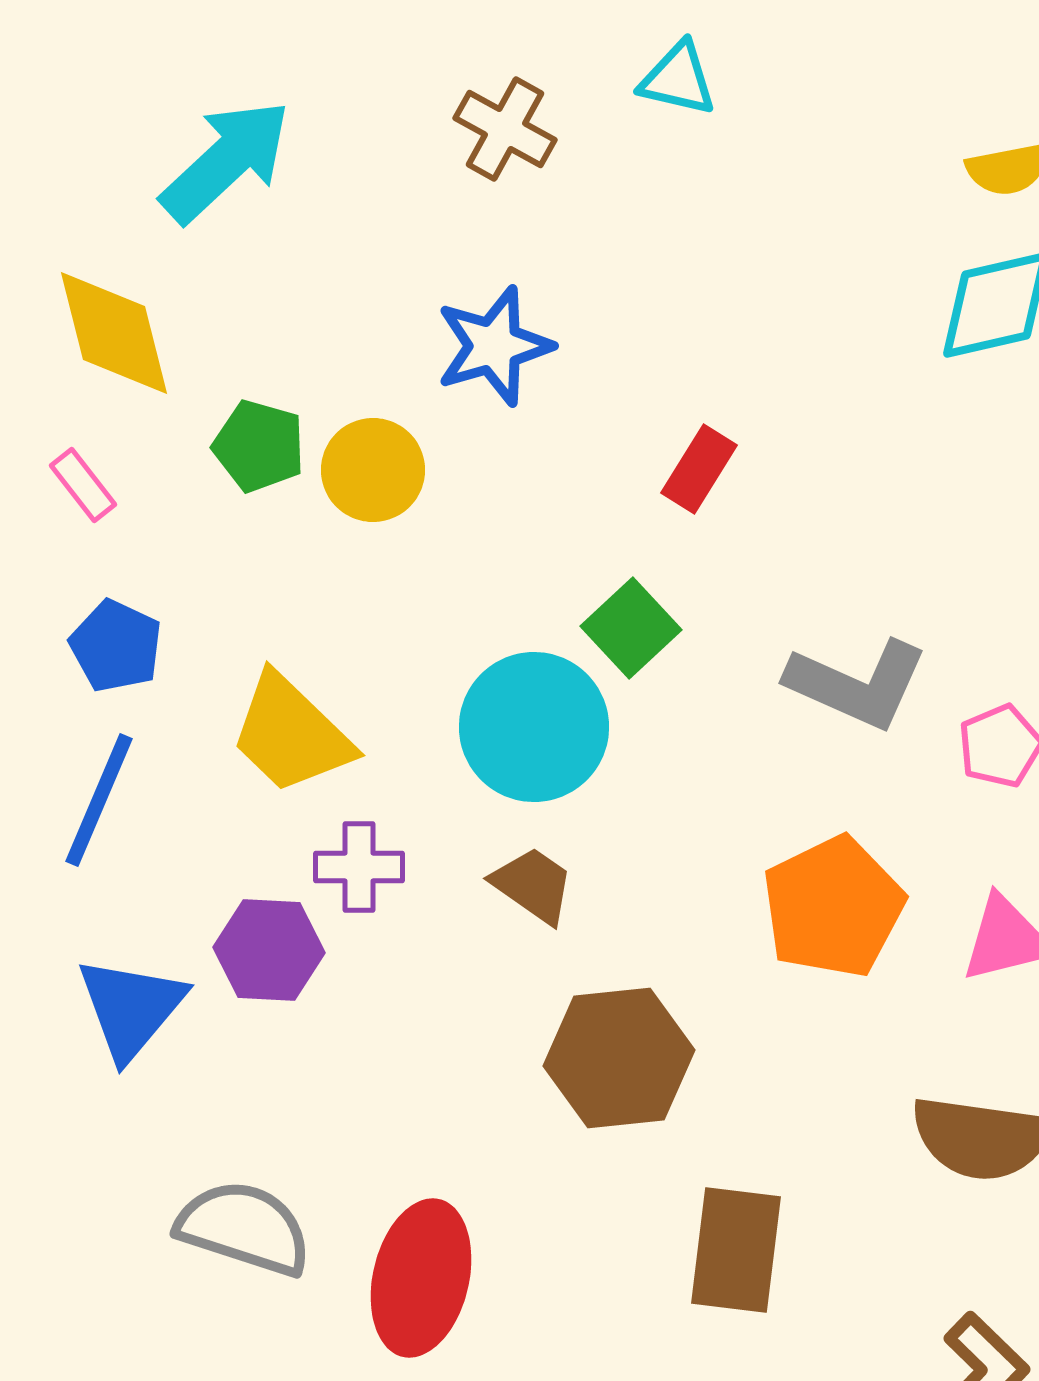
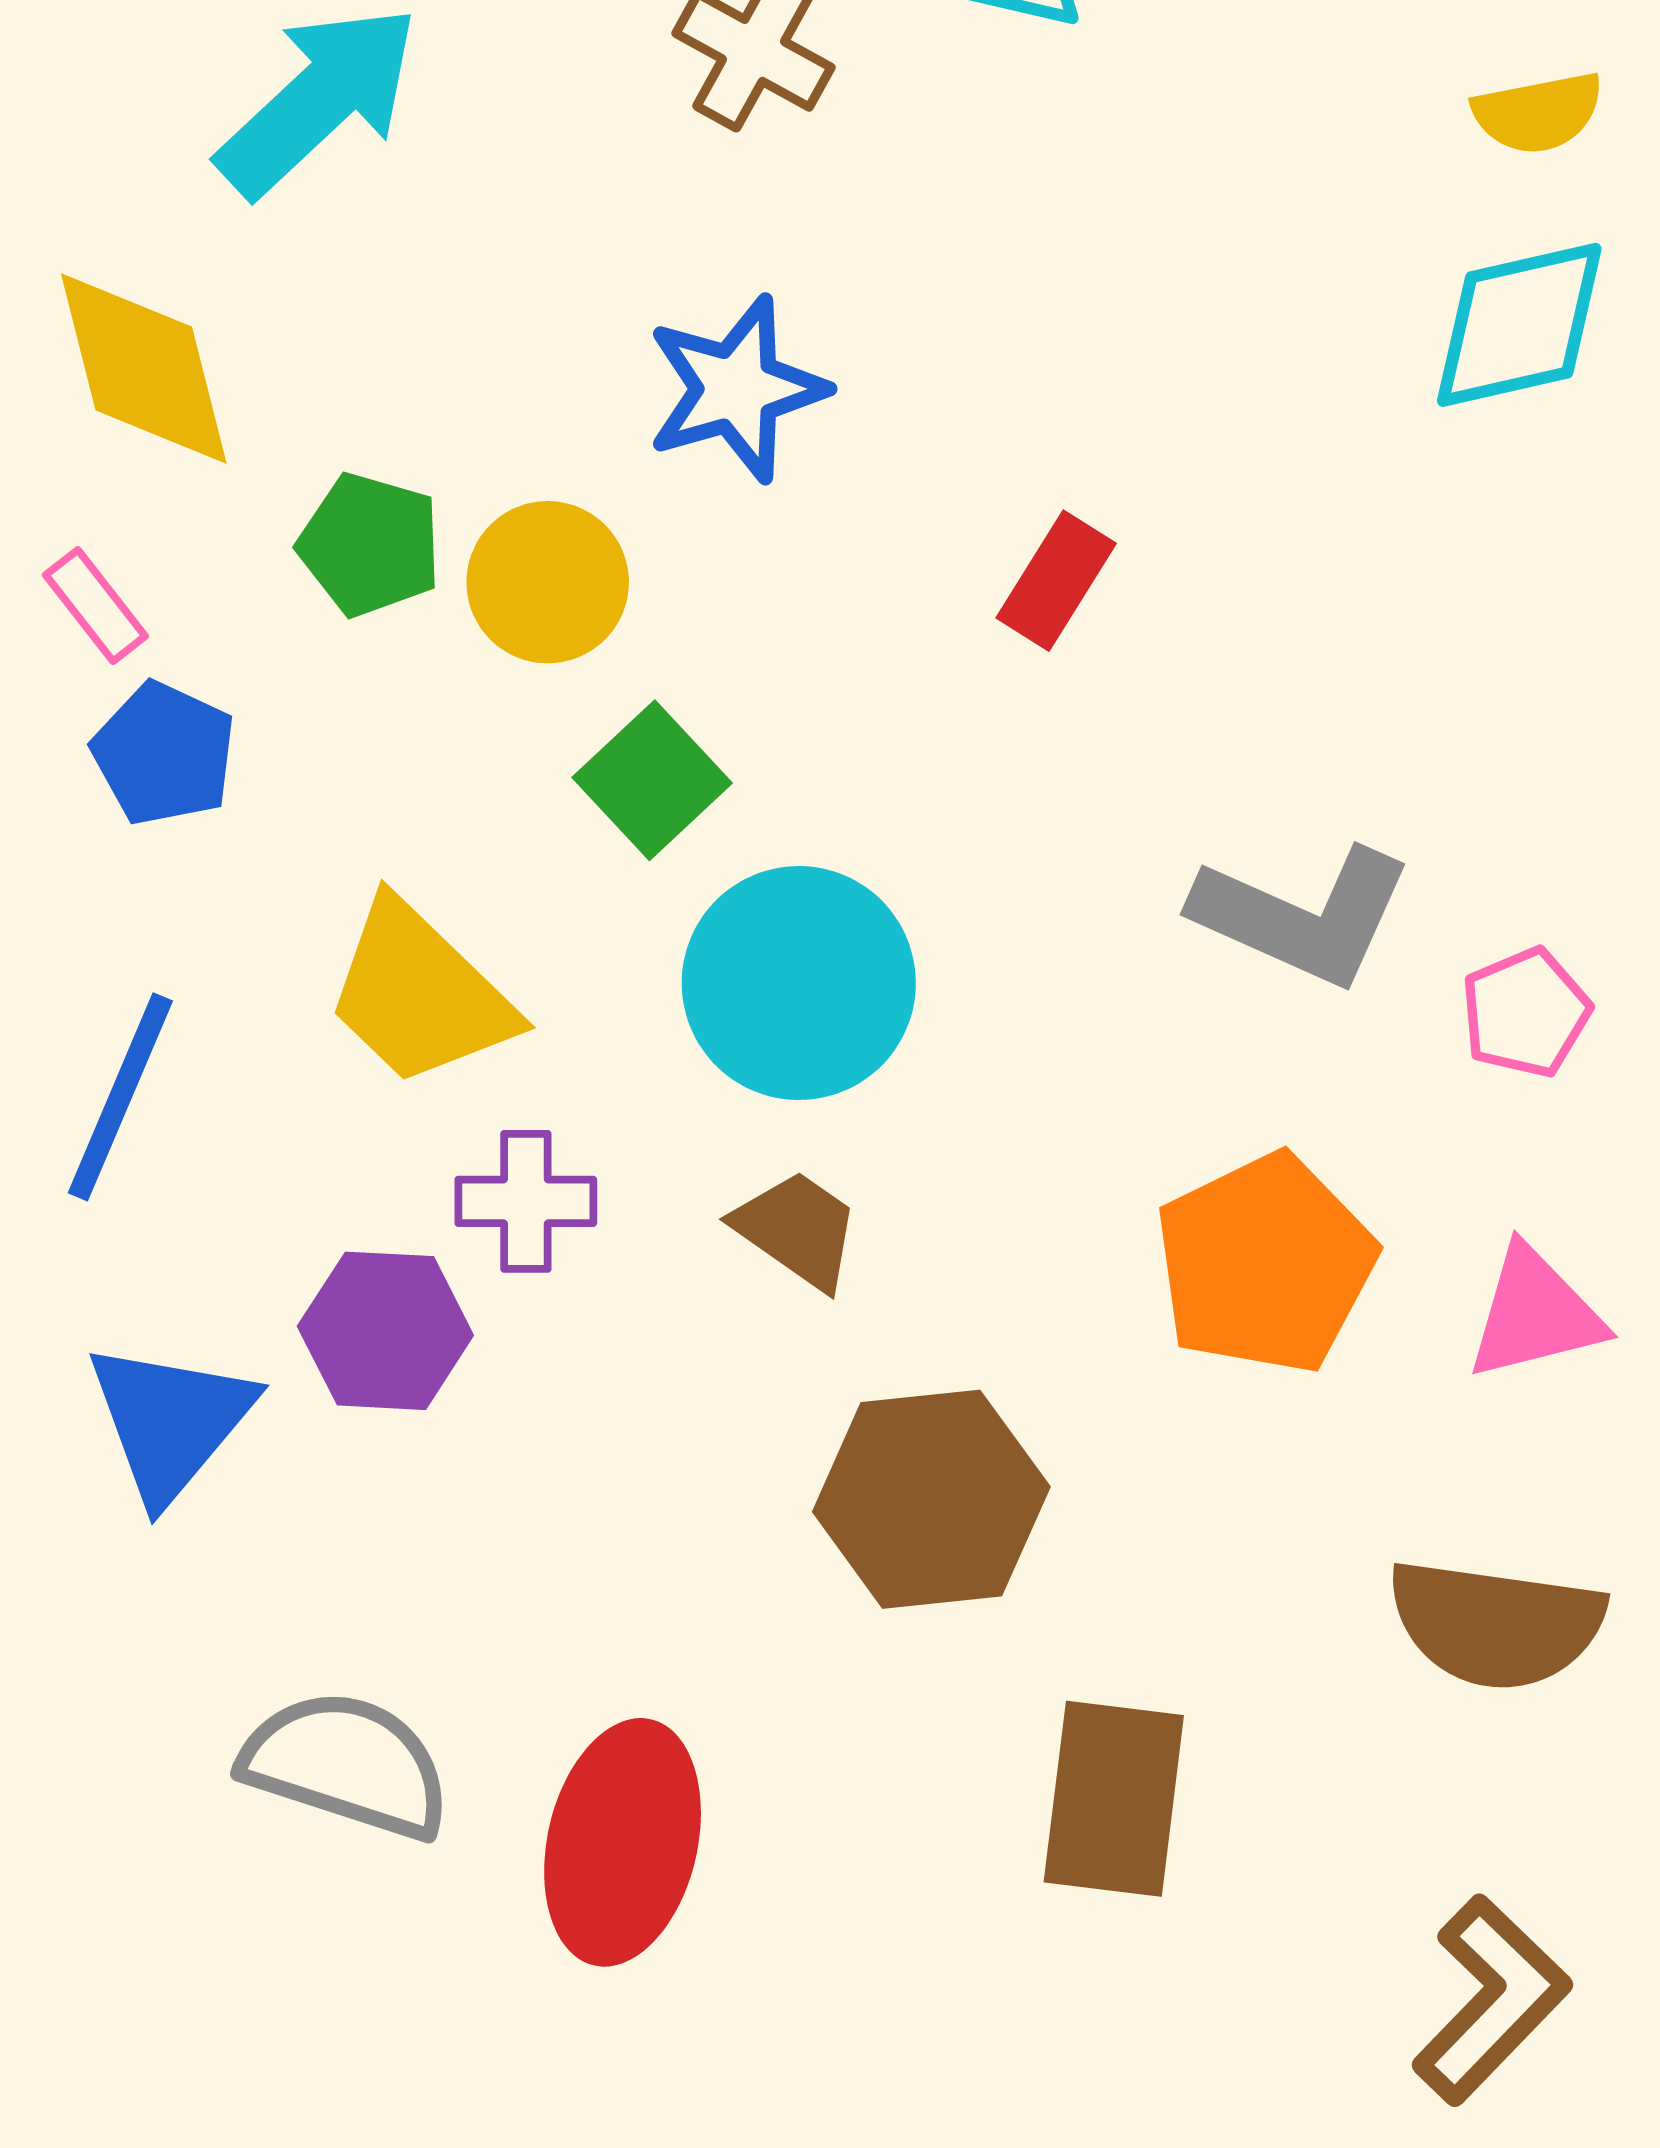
green square: (631, 628) -> (652, 780), moved
blue pentagon: (116, 646) -> (164, 754), moved

